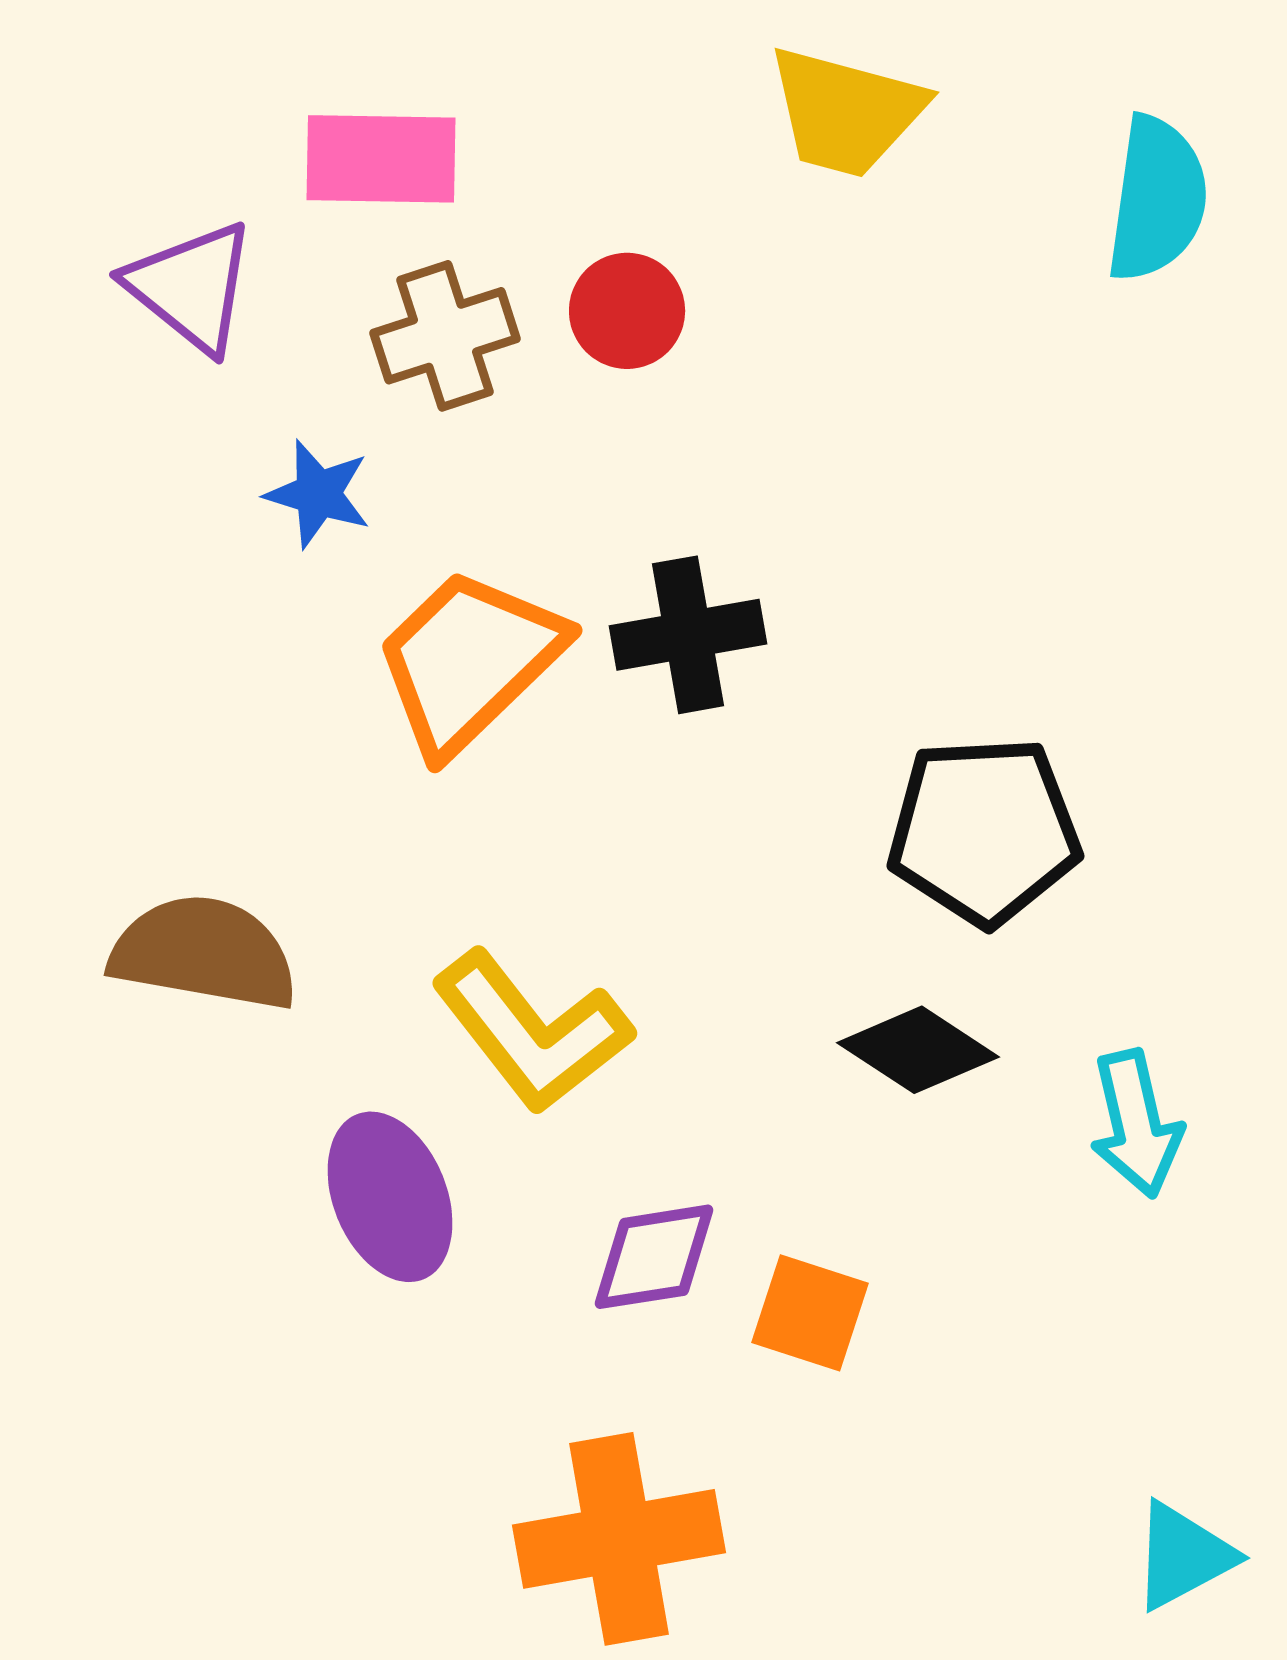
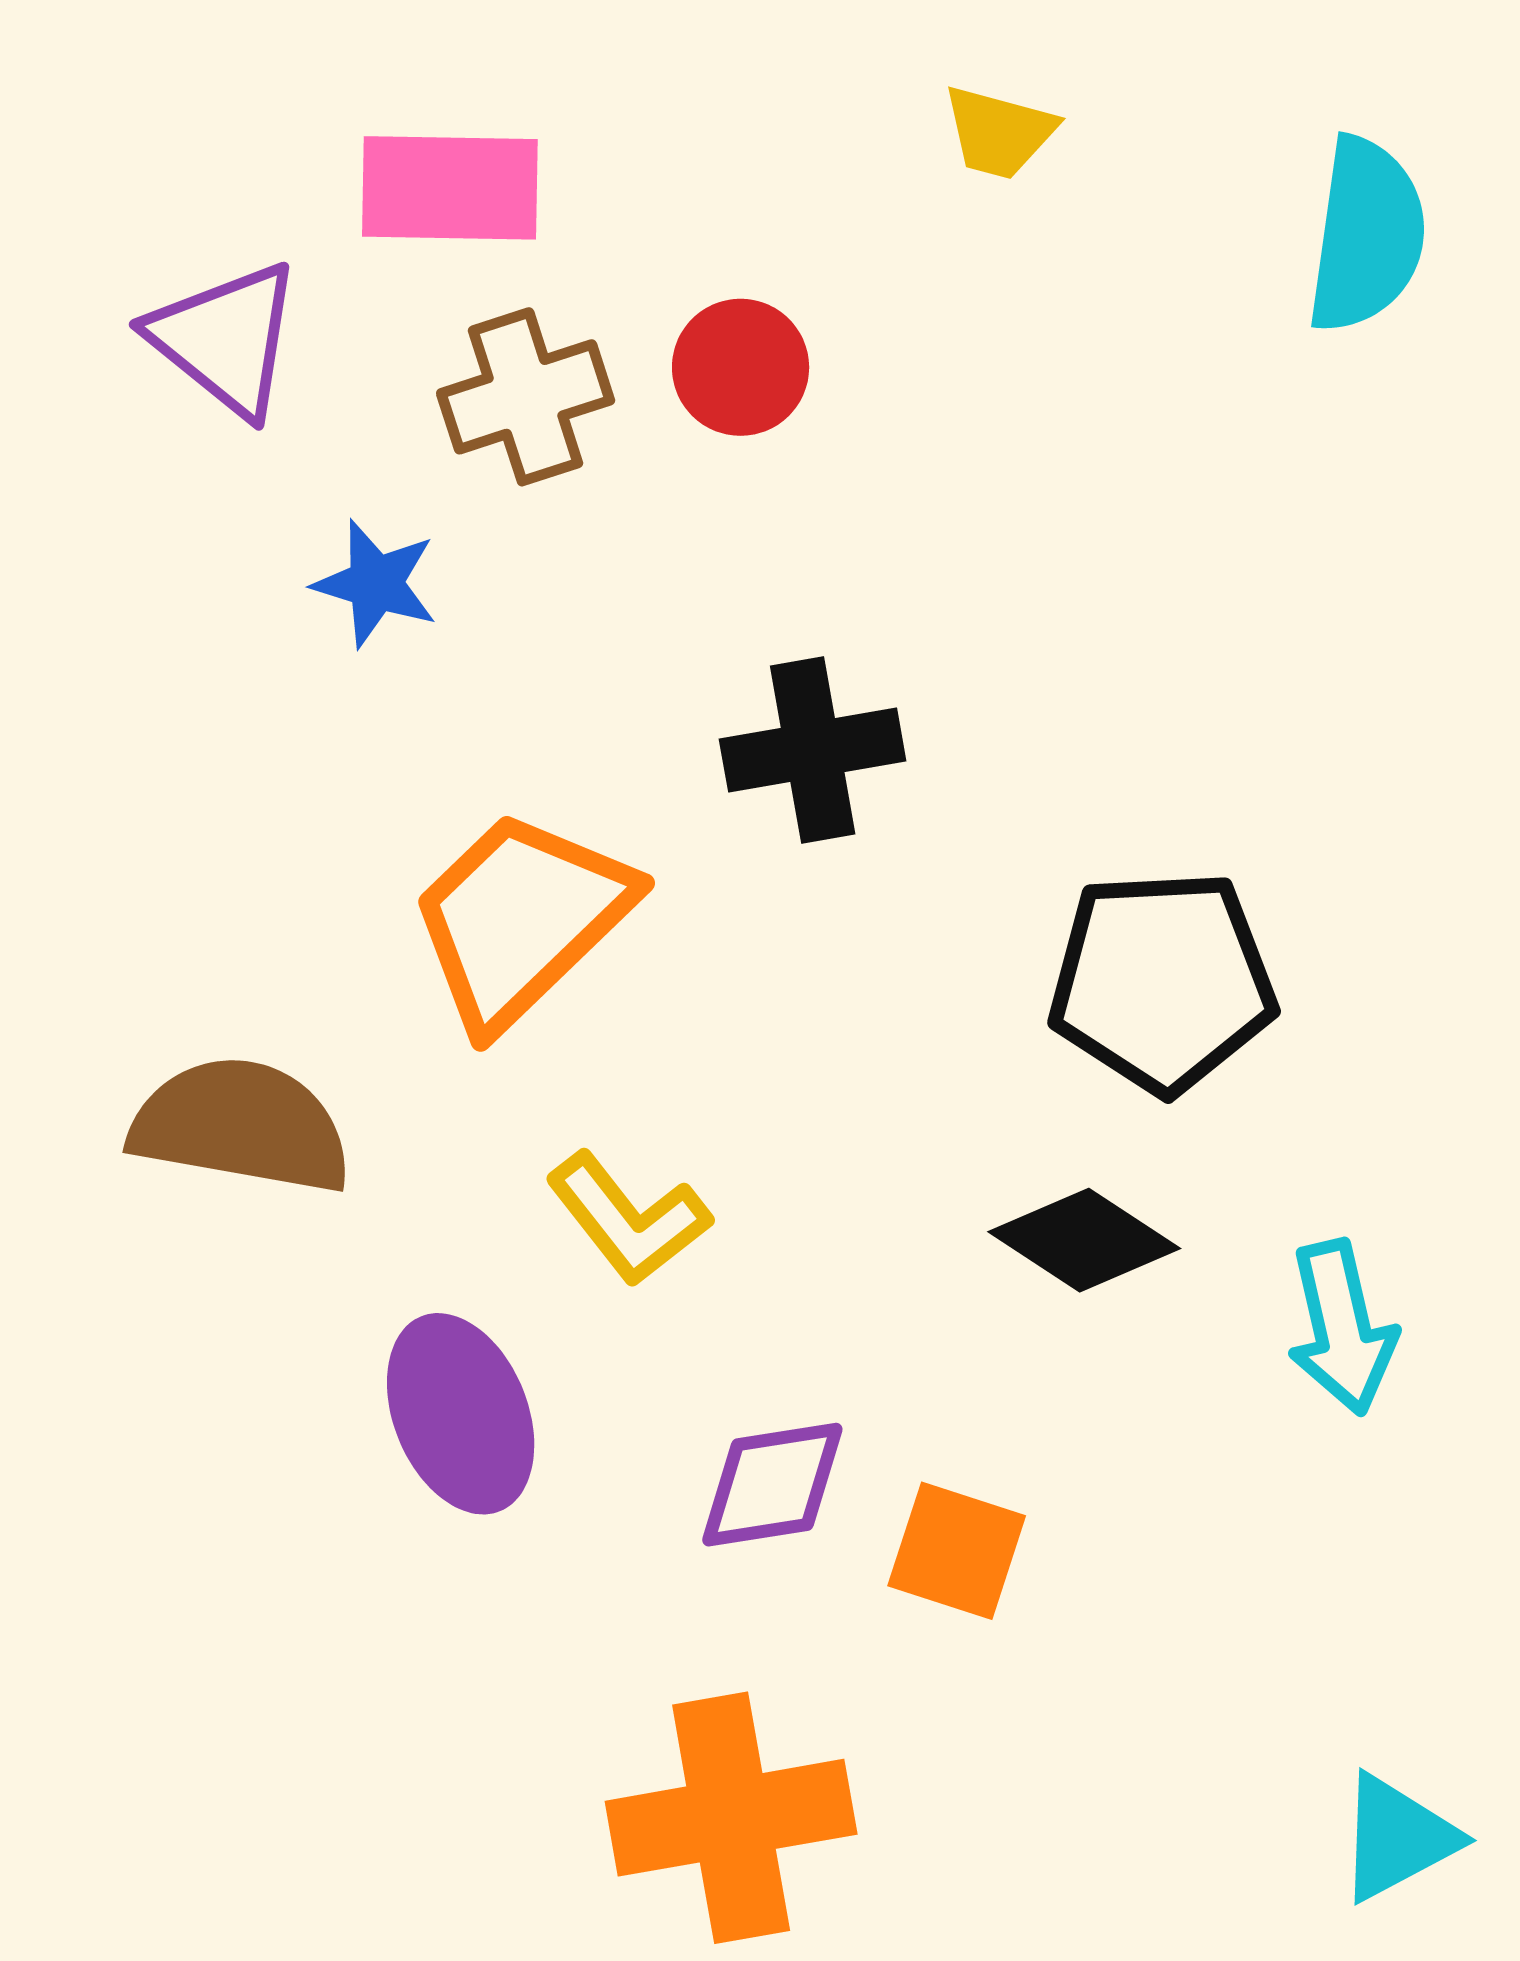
yellow trapezoid: (846, 112) -> (999, 132), size x0.6
orange trapezoid: (469, 661) -> (521, 919), moved
yellow L-shape: (532, 1032) -> (628, 1219), size x0.7

